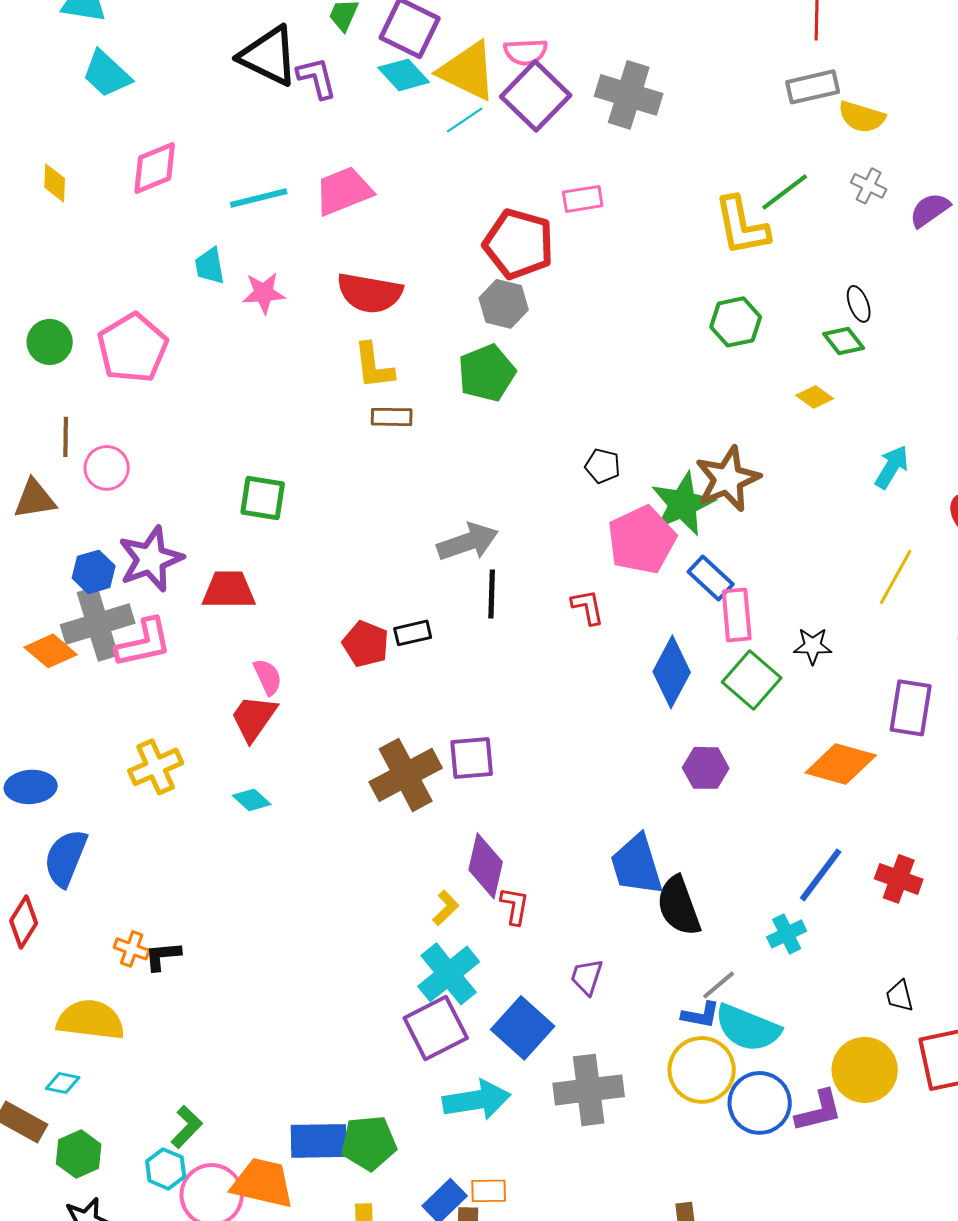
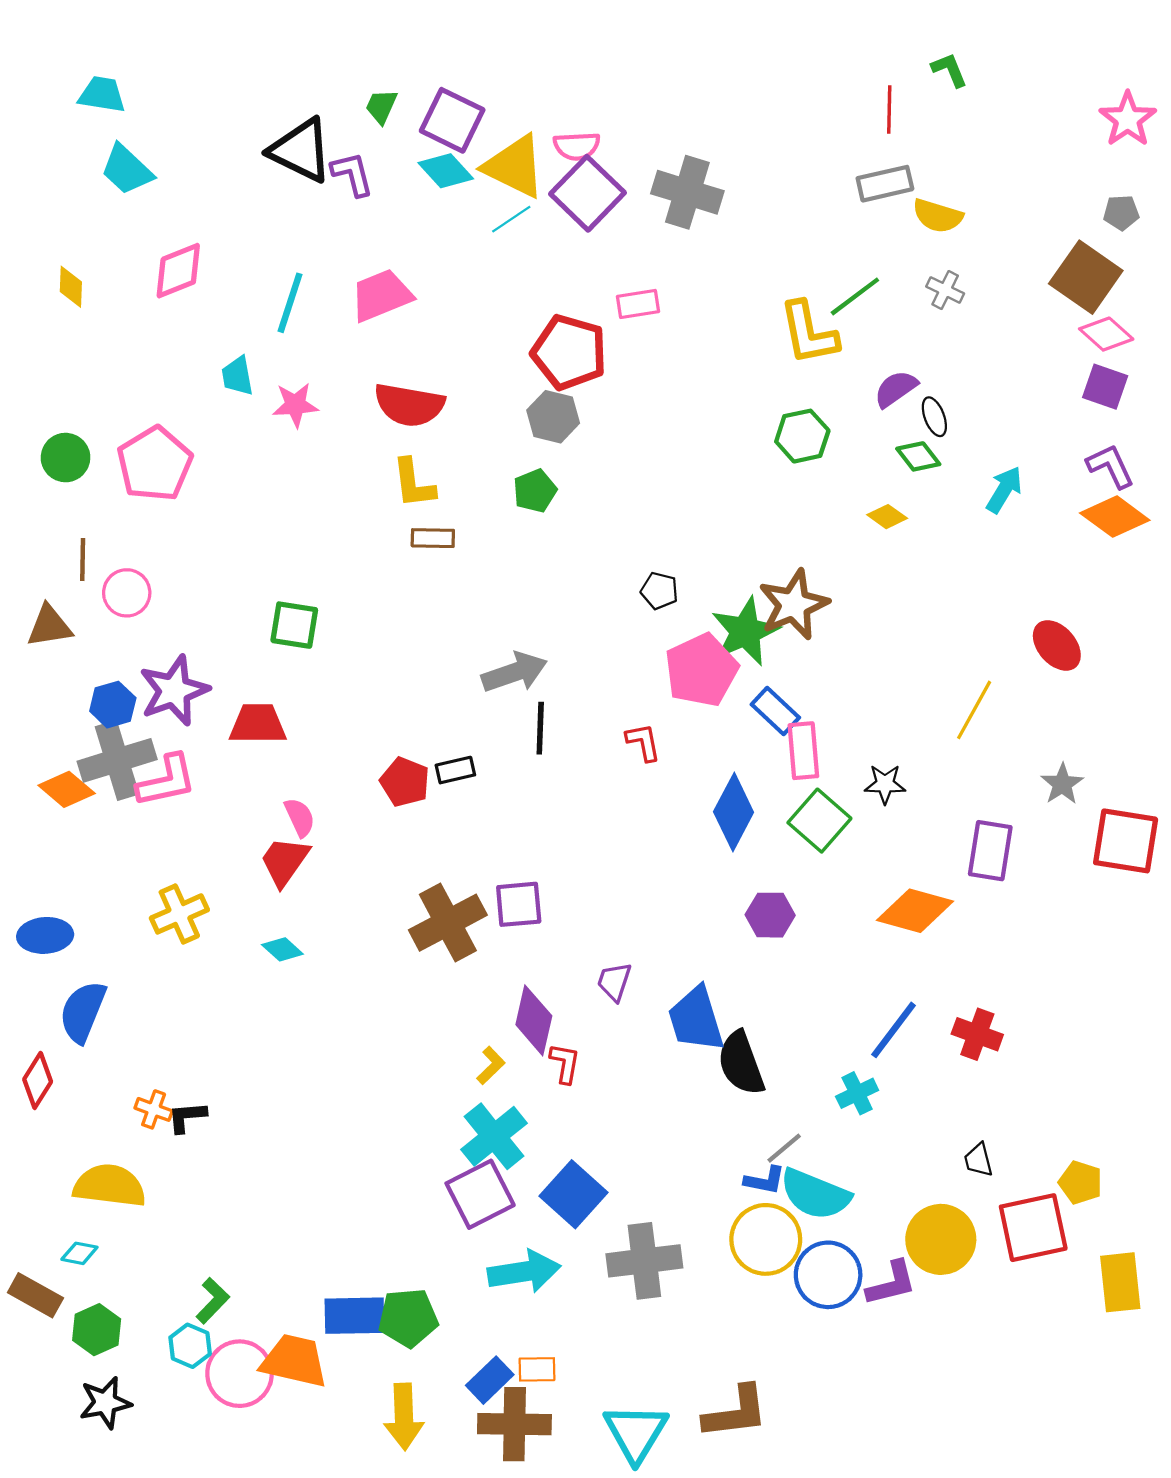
cyan line: (259, 198) -> (290, 303), turned -58
purple semicircle: (930, 210) -> (896, 389), moved
green pentagon: (487, 373) -> (535, 491), size x0.7
cyan arrow: (892, 467) -> (1004, 490), moved
purple trapezoid: (587, 977) -> (614, 982), moved

